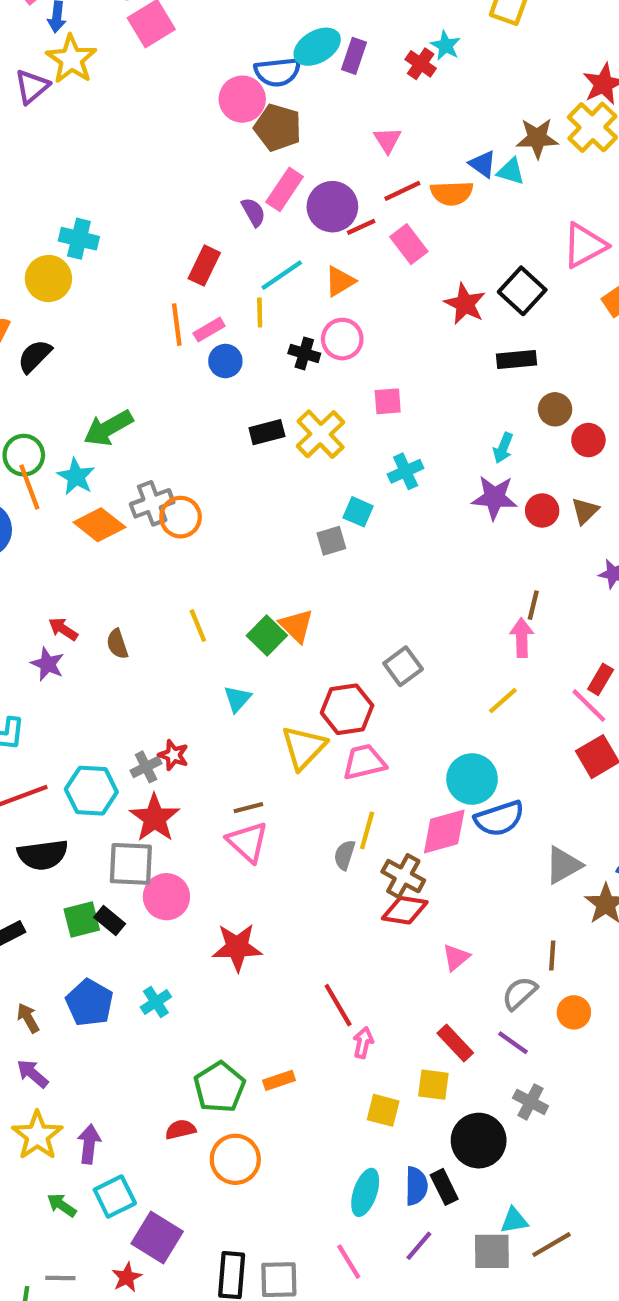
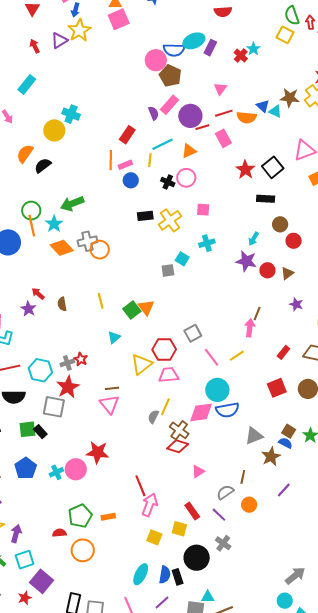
pink line: (589, 706) -> (212, 357), moved
pink circle: (166, 897) -> (76, 469), moved
pink arrow: (363, 1043) -> (150, 505), size x1.6

